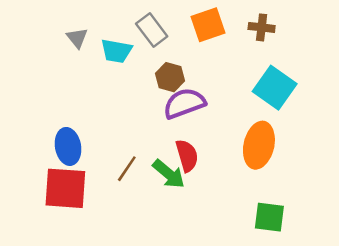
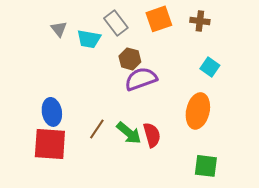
cyan square: (275, 88) -> (210, 67), size x0.6
red semicircle: (187, 156) -> (152, 135), moved

